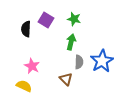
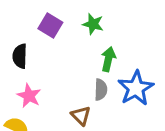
black semicircle: (26, 29) -> (20, 56), moved
green arrow: (71, 42) -> (108, 59), moved

